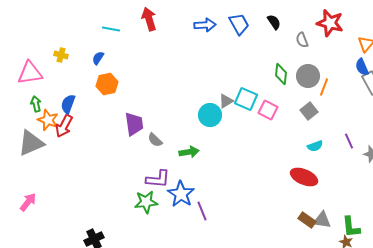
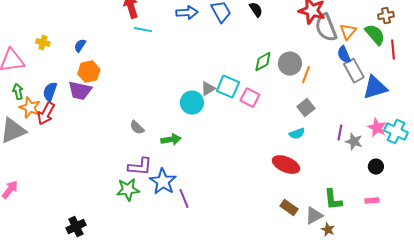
cyan line: (111, 29) -> (143, 30), moved
gray semicircle: (302, 40) -> (326, 28), moved, size x1.8
green diamond: (281, 74) -> (263, 62), turned 55
gray square: (309, 111) -> (306, 108), moved
purple trapezoid: (134, 124) -> (80, 91), moved, turned 110
purple line: (349, 141) -> (340, 133), moved, turned 35
gray triangle: (322, 220) -> (314, 216), moved, turned -36
green L-shape: (351, 227) -> (333, 200), moved

